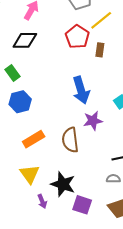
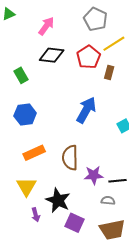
black diamond: (25, 40) -> (52, 55), moved
green rectangle: (12, 73) -> (21, 75), moved
blue arrow: (81, 90) -> (86, 110), turned -140
purple star: (93, 121) -> (94, 175), moved

